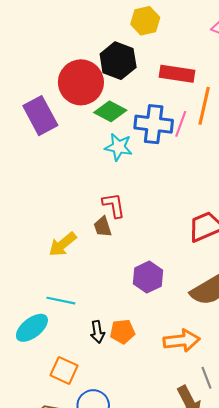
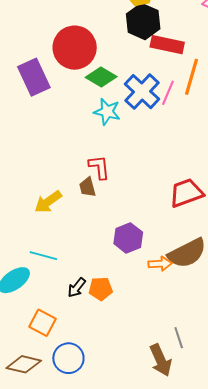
black hexagon: (118, 61) -> (143, 21), moved
blue cross: (154, 124) -> (142, 92), turned 33
black arrow: (97, 332) -> (77, 288), turned 45
orange arrow: (182, 341) -> (160, 264), moved, size x0.7

